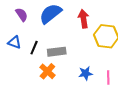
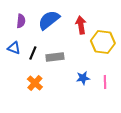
purple semicircle: (22, 15) -> (21, 21), turned 40
orange cross: (47, 71) -> (35, 83), moved

